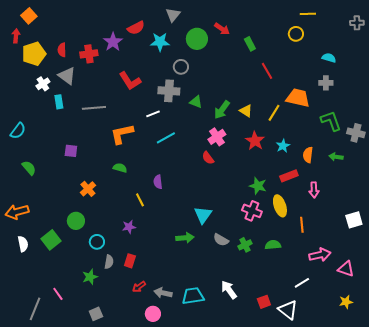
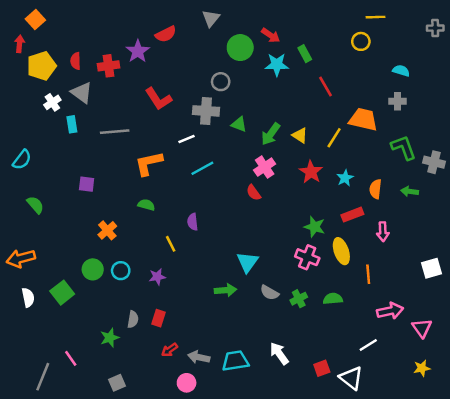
cyan star: (160, 42) -> (277, 65), moved
cyan circle: (97, 242) -> (121, 271), moved
pink triangle: (346, 269) -> (422, 328), turned 36

